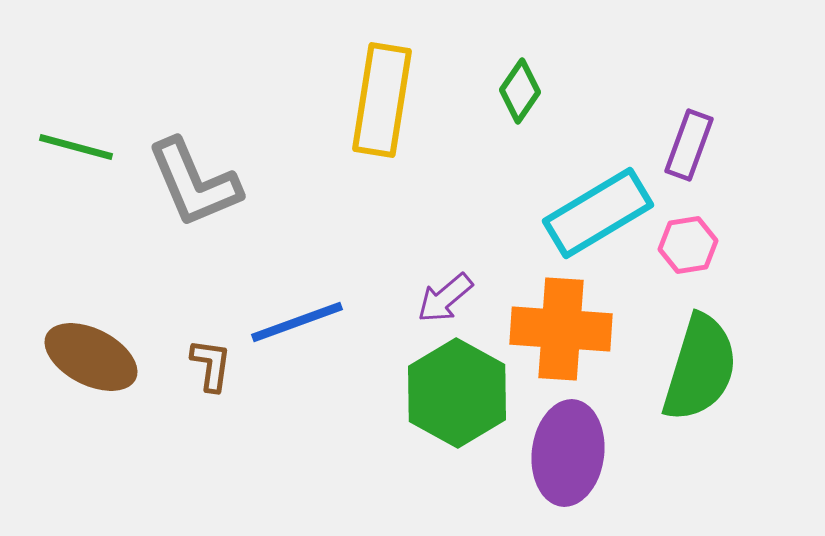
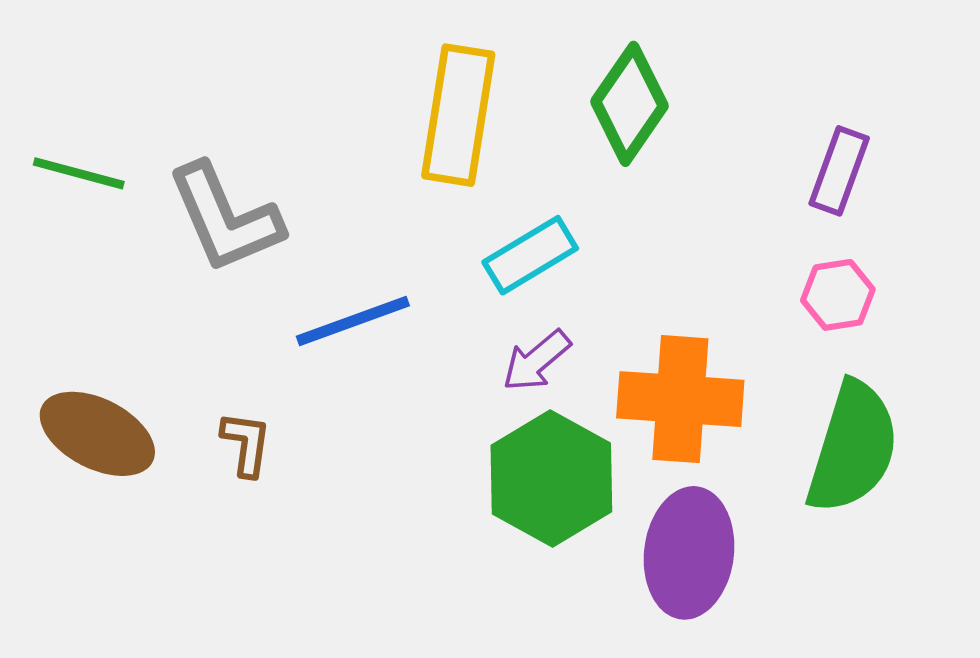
green diamond: (520, 91) -> (629, 104), size x1.5
cyan rectangle: (598, 213) -> (530, 255), moved, size x0.7
blue line: (297, 322) -> (353, 321), moved

